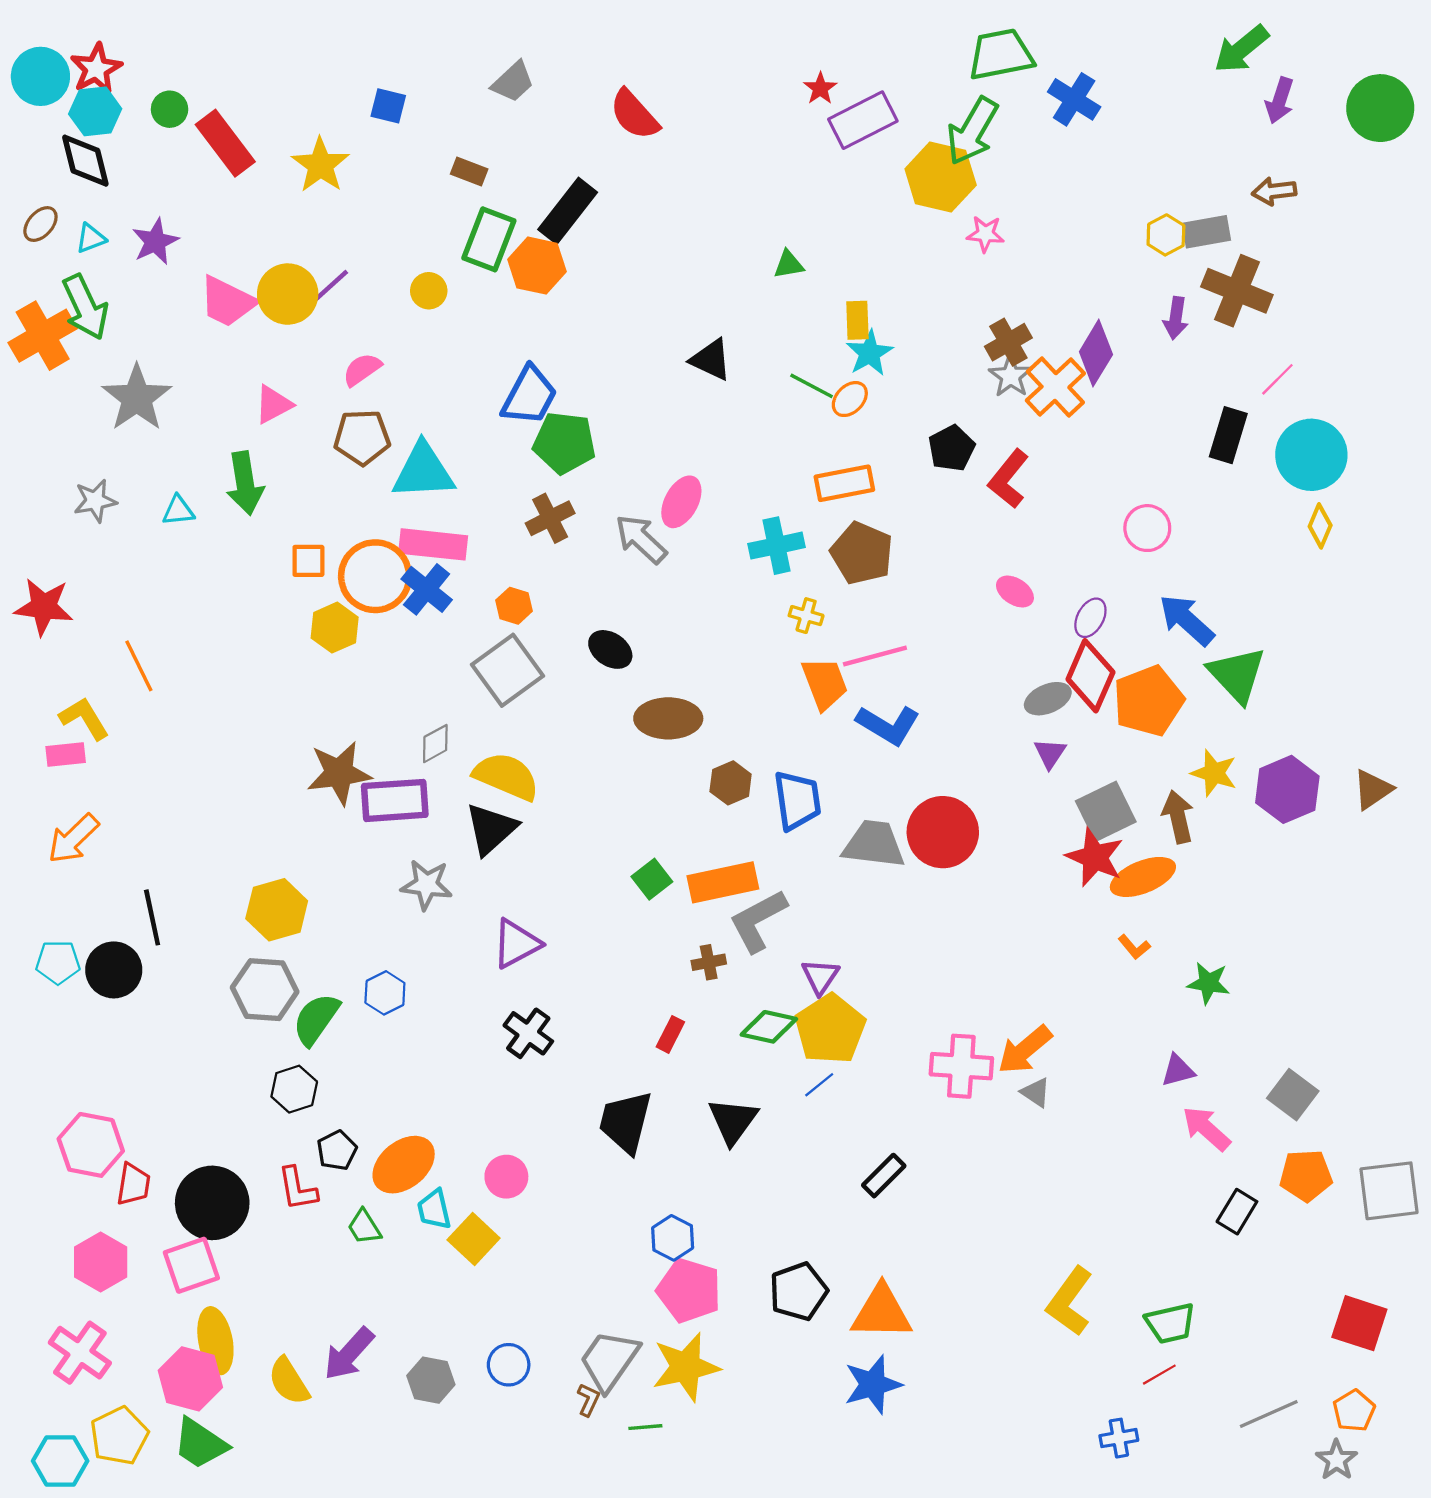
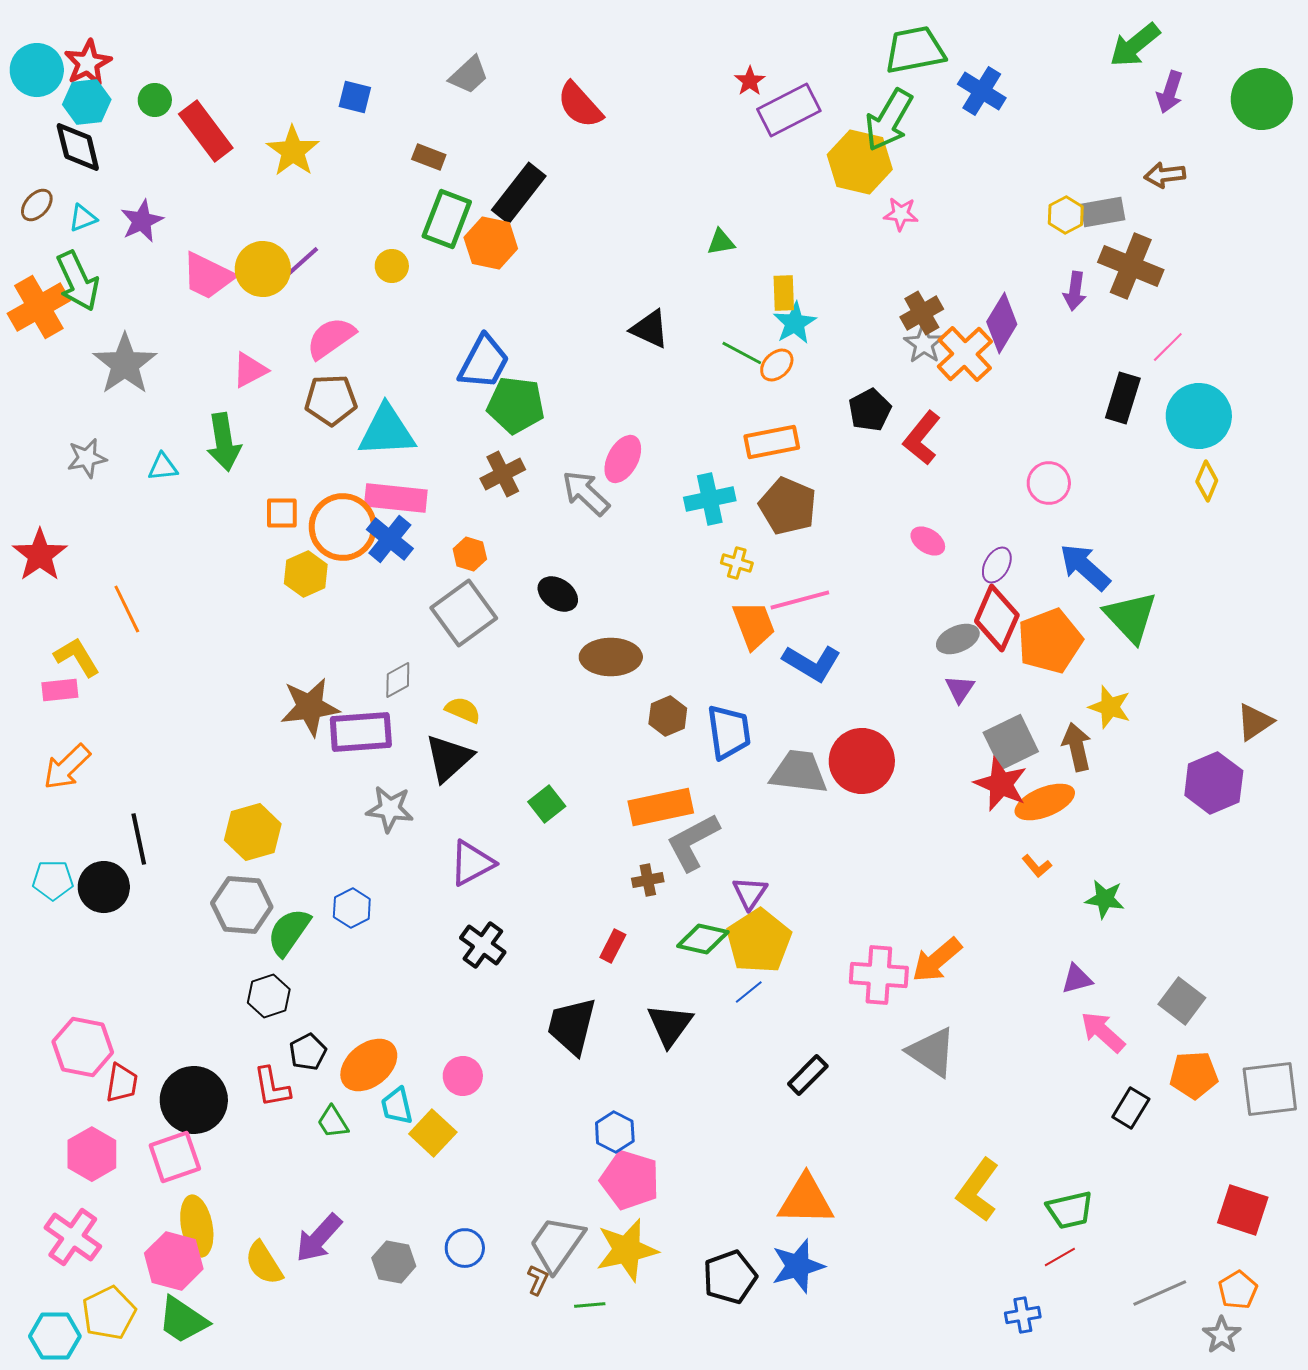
pink semicircle: (362, 369) -> (331, 338), size x1.4
red star: (44, 607) -> (40, 555), turned 30
yellow semicircle: (506, 776) -> (463, 710), size x0.6
purple hexagon: (1287, 789) -> (1214, 783), moved
green square: (652, 879) -> (547, 804), moved
gray triangle: (1036, 1092) -> (932, 1052), moved, size x1.8
black pentagon: (798, 1291) -> (730, 1277), moved

